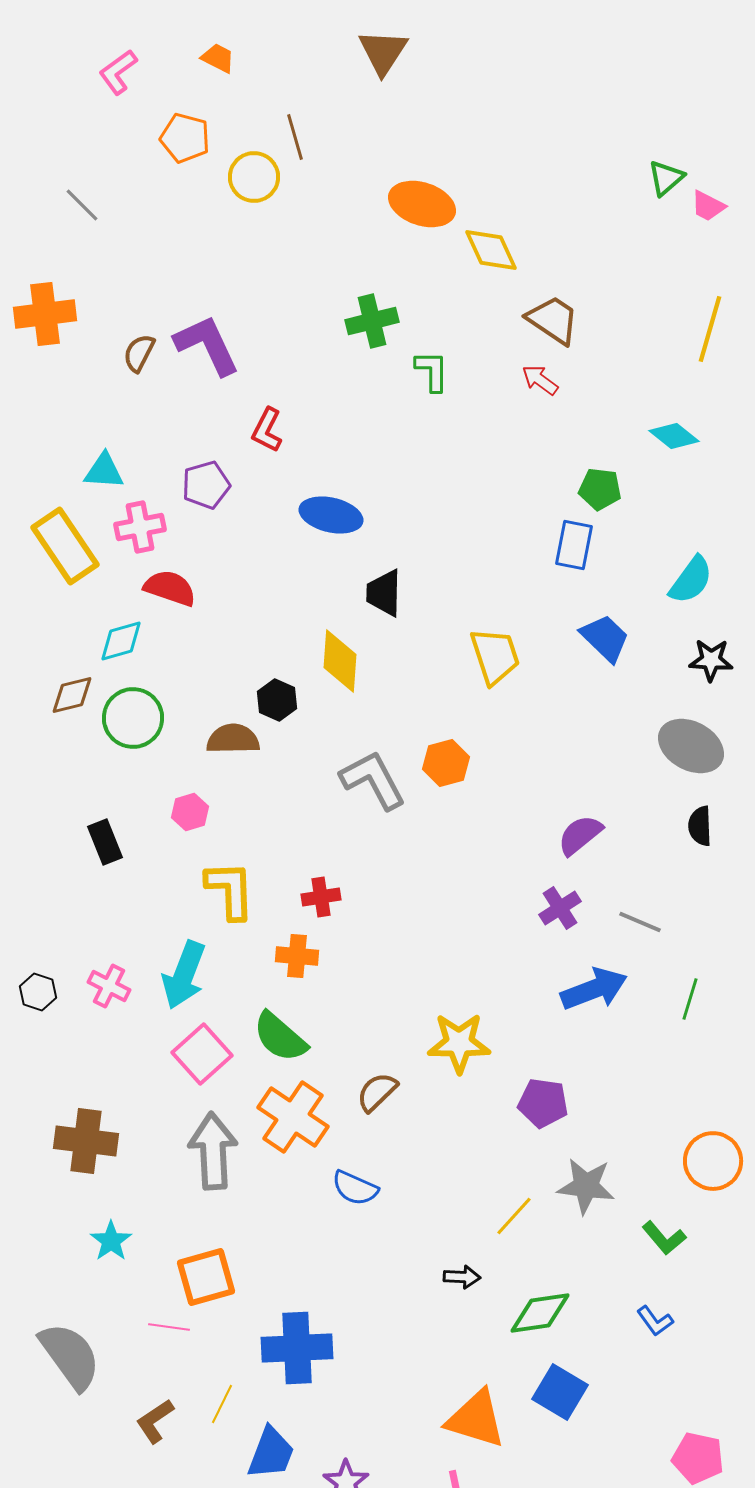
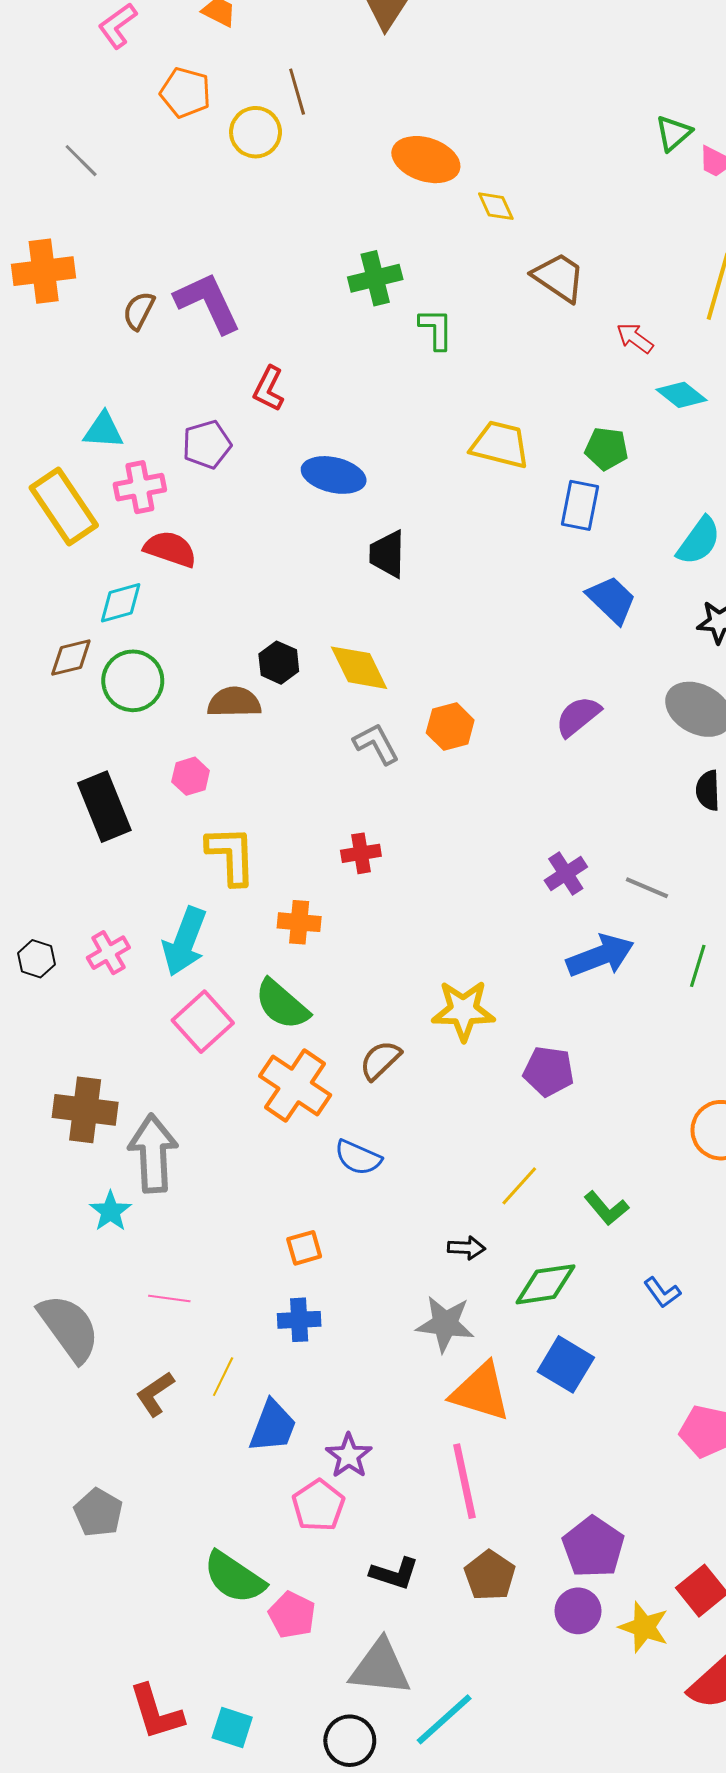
yellow diamond: (491, 250) -> (496, 206), size x0.7
red arrow: (540, 380) -> (635, 338), moved
yellow trapezoid: (495, 656) -> (500, 445), moved, turned -58
yellow diamond: (340, 661) -> (359, 668), moved, turned -30
gray L-shape: (373, 780) -> (376, 744), size x0.7
purple semicircle: (580, 835) -> (578, 716), moved
black rectangle: (105, 842) -> (104, 807), size x1.5
red cross: (321, 897) -> (361, 853), moved
pink cross: (109, 986) -> (108, 953), turned 33
gray arrow: (213, 1151) -> (153, 1153), moved
gray star: (586, 1186) -> (445, 1324), moved
green L-shape: (664, 1238) -> (606, 1208), moved
orange square: (206, 1277) -> (304, 1248), moved, size x0.6
blue cross: (297, 1348) -> (299, 1320), size x0.6

